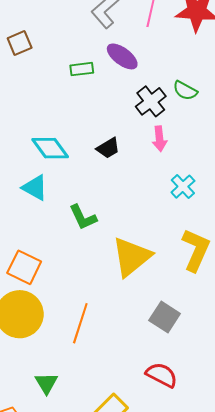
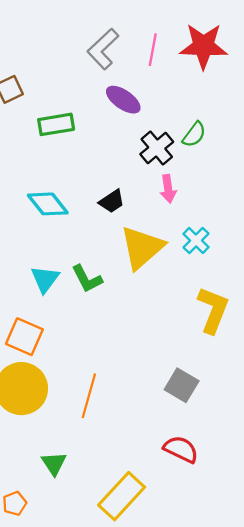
green rectangle: (82, 69) -> (56, 124), moved, size x1.4
green semicircle: (185, 91) -> (194, 134), turned -80
cyan triangle: (35, 188) -> (45, 279), moved, turned 40
yellow triangle: (132, 257) -> (142, 247), moved

